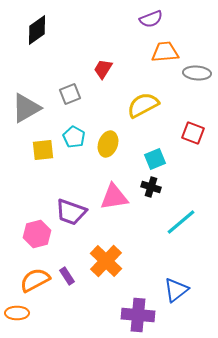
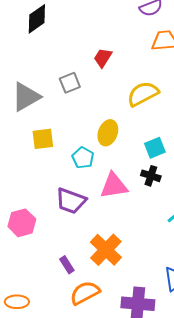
cyan pentagon: (74, 137) -> (83, 158), moved
pink hexagon: (37, 234) -> (22, 223), moved
orange semicircle: (35, 280) -> (85, 293), moved

